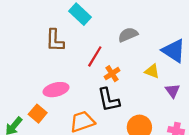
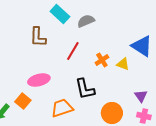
gray semicircle: (128, 35) -> (86, 21), moved
orange cross: (112, 74) -> (102, 60), moved
purple triangle: (173, 91) -> (141, 96), moved

